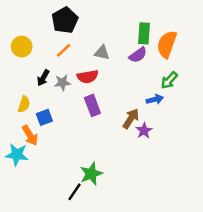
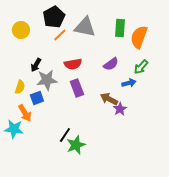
yellow circle: (22, 47) -> (21, 30), moved
orange line: (64, 50) -> (60, 35), moved
gray triangle: (102, 53) -> (85, 27), moved, size x1.6
purple semicircle: (138, 55) -> (111, 64), moved
gray star: (62, 83) -> (47, 80), moved, size x1.5
brown arrow: (131, 119) -> (109, 99), turned -96
black line: (74, 192) -> (65, 135), moved

